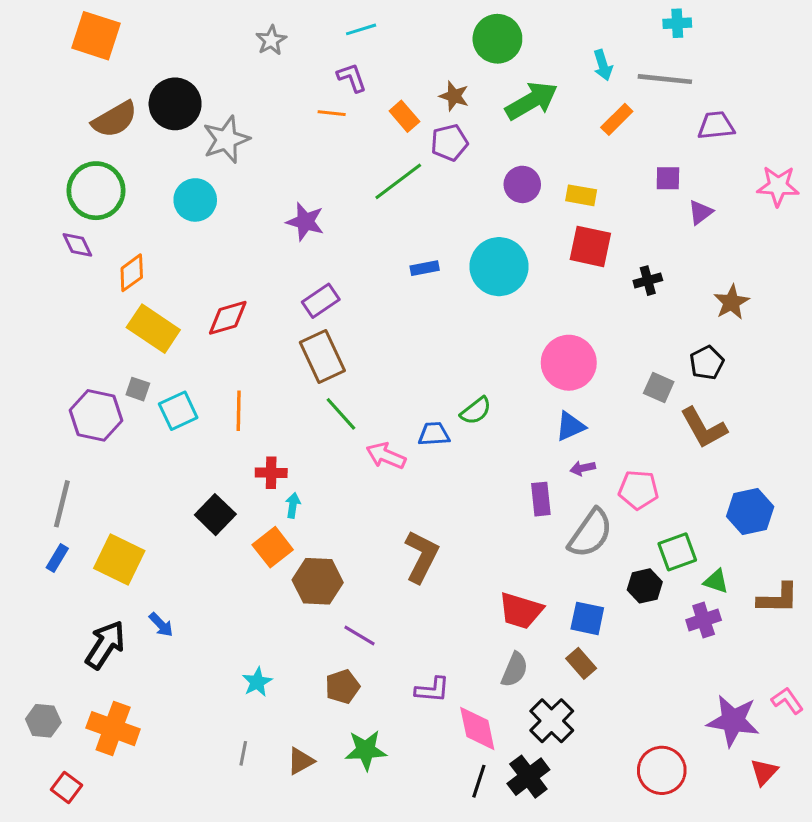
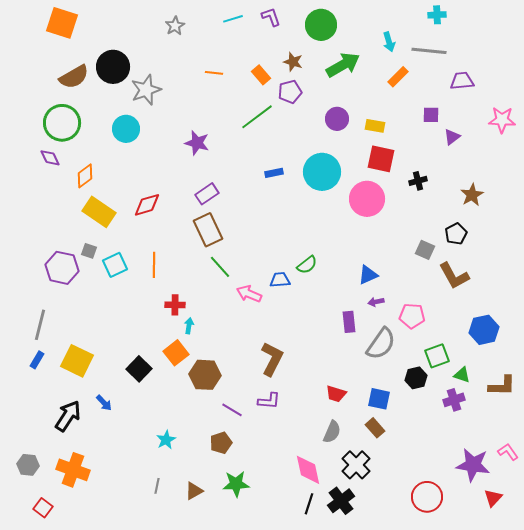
purple L-shape: (352, 78) -> (271, 17), moved
pink circle: (569, 363) -> (367, 199), moved
black square: (215, 515) -> (139, 369), moved
red trapezoid: (521, 611) -> (336, 394), size x0.7
purple L-shape: (432, 690) -> (269, 401), moved

